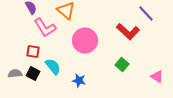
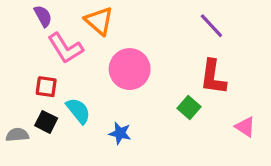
purple line: (146, 14) -> (211, 26), moved
red L-shape: (128, 32) -> (213, 77), moved, turned 55
gray semicircle: (15, 74) -> (17, 135), moved

